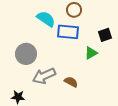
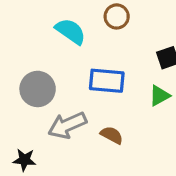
blue rectangle: (68, 32) -> (107, 81), moved
green triangle: (91, 53) -> (159, 96), moved

